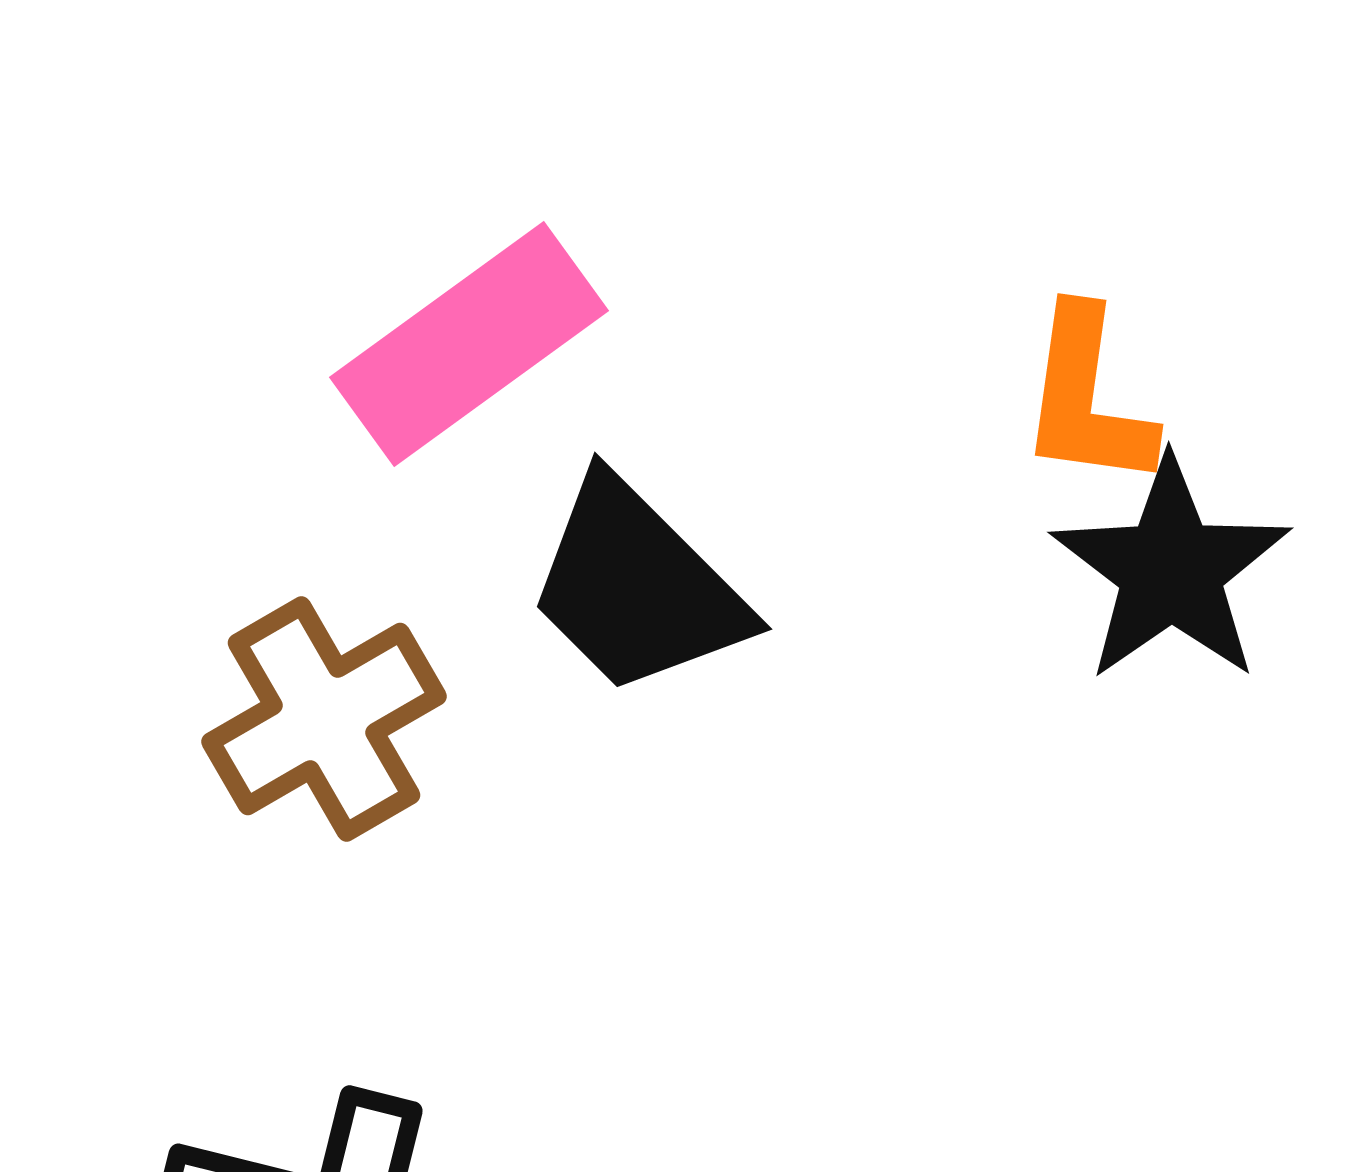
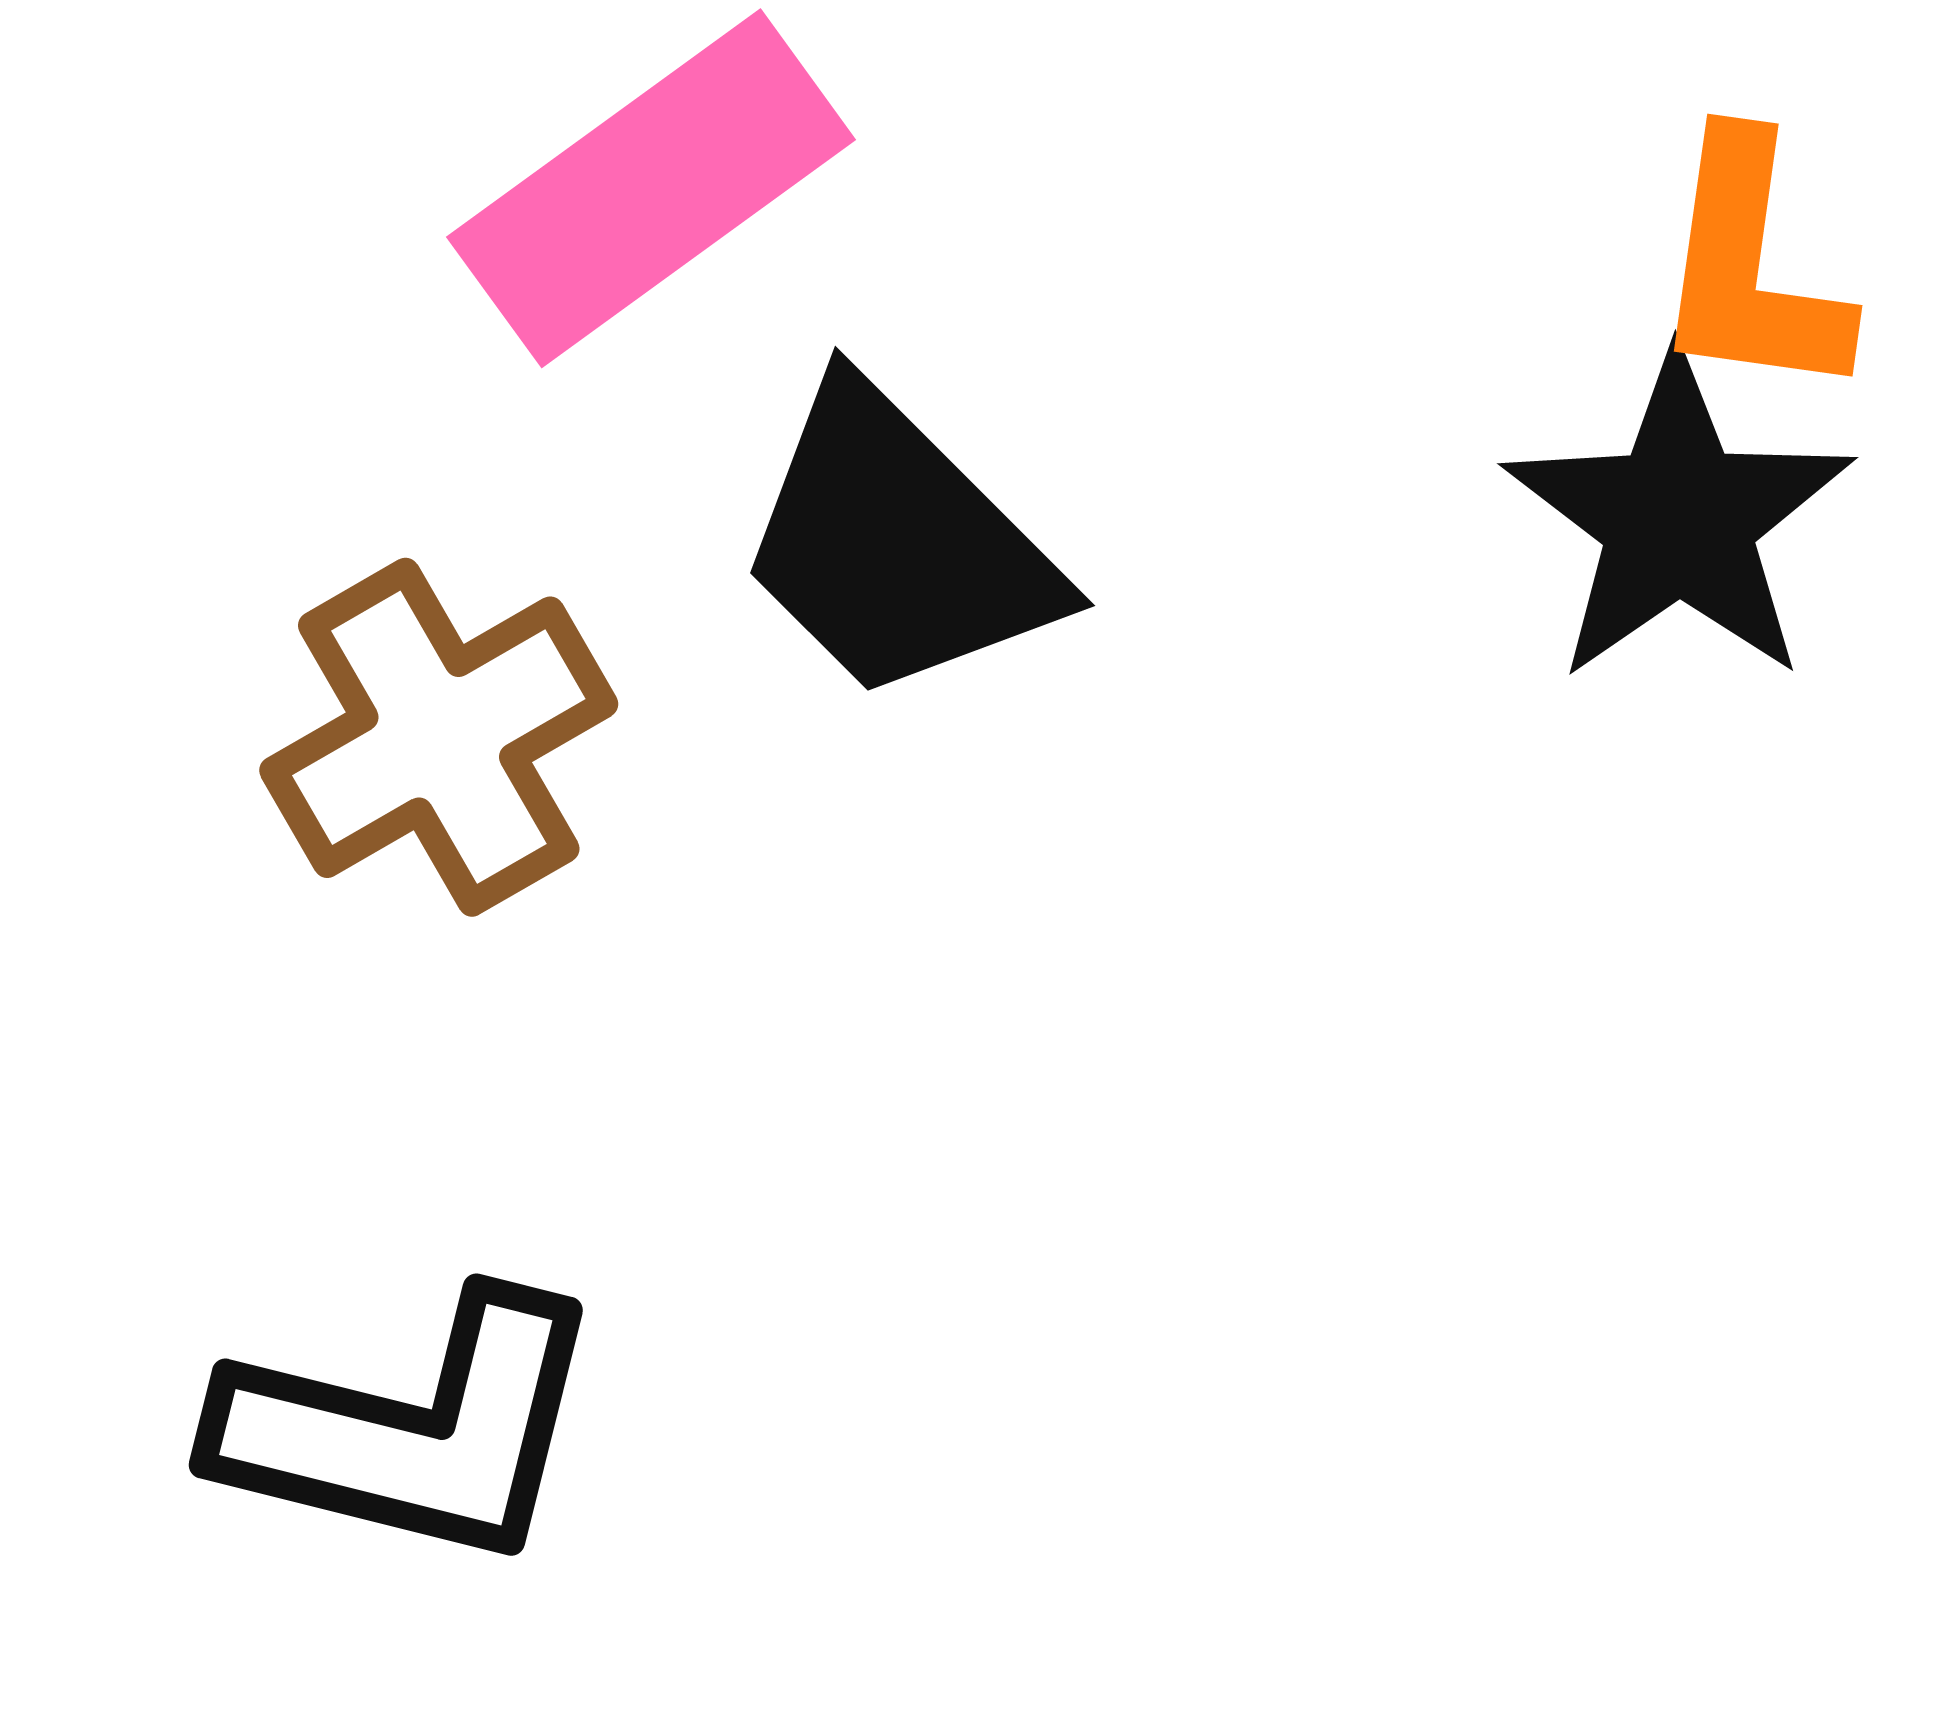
orange L-shape: (1087, 398) -> (1750, 267), moved

